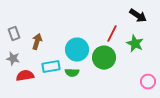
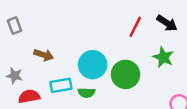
gray rectangle: (14, 34) -> (15, 26), moved
red line: (112, 34) -> (135, 27), moved
brown arrow: (37, 42) -> (44, 55), turned 91

